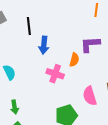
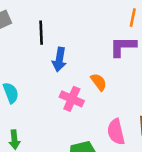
purple L-shape: (90, 44) -> (123, 47), moved
orange semicircle: (74, 60) -> (99, 82), turned -56

